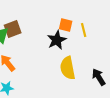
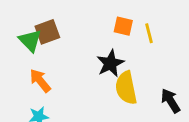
black star: (57, 40) -> (110, 63), moved

